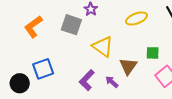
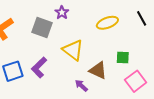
brown triangle: (128, 66) -> (98, 70), turned -42
purple L-shape: (87, 80) -> (39, 67), moved

